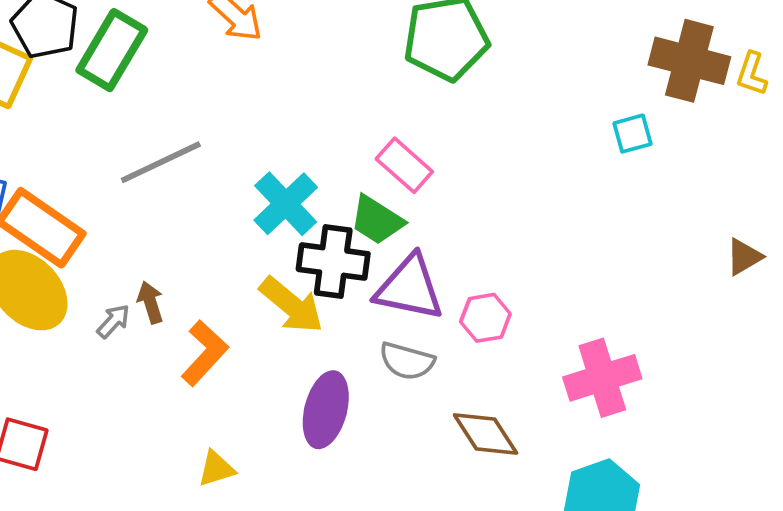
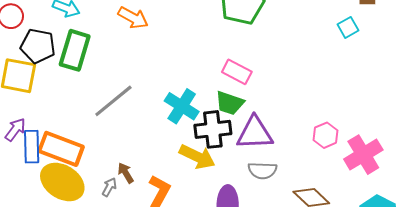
pink hexagon: (485, 318) -> (326, 135), moved

